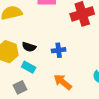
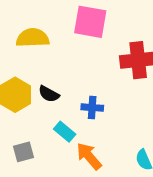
cyan rectangle: (29, 67) -> (65, 132), moved

